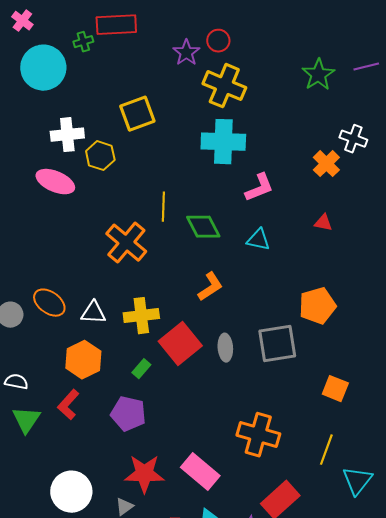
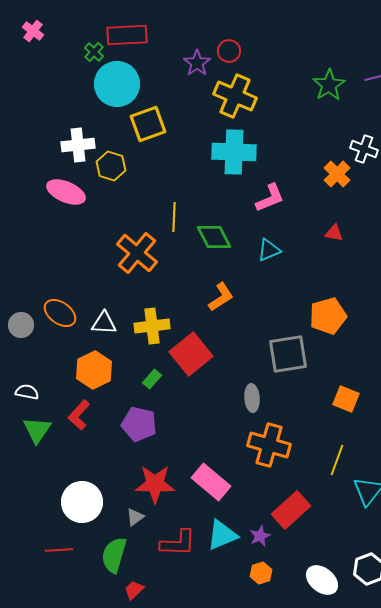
green cross: (83, 42) -> (94, 52), turned -30
cyan circle: (43, 68) -> (117, 84), moved
cyan triangle: (258, 240) -> (269, 250), turned -35
gray ellipse: (225, 348) -> (252, 398), moved

